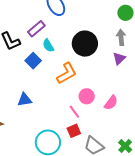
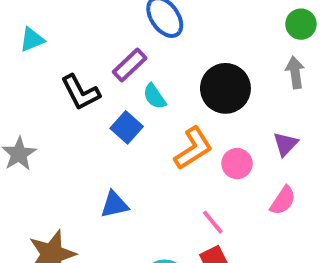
purple triangle: (119, 58) -> (285, 144), moved
pink circle: (87, 96) -> (237, 164), moved

